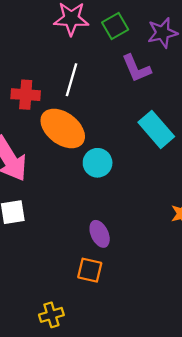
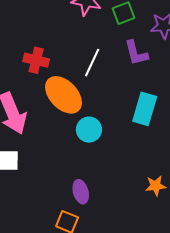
white line: (72, 80) -> (92, 63), moved
cyan rectangle: (156, 129) -> (145, 109), turned 48

